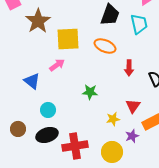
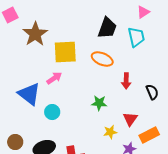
blue triangle: (32, 81) -> (29, 94), size x1.4
green star: (90, 92) -> (99, 103), moved
cyan circle: (48, 110) -> (52, 112), moved

